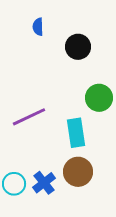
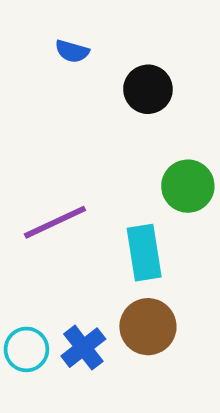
blue semicircle: (38, 27) -> (72, 51), turned -72

